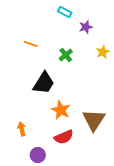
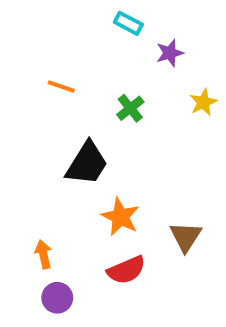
brown triangle: (94, 120) -> (186, 237), size x0.7
purple circle: (38, 155) -> (57, 298), moved

